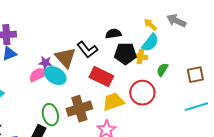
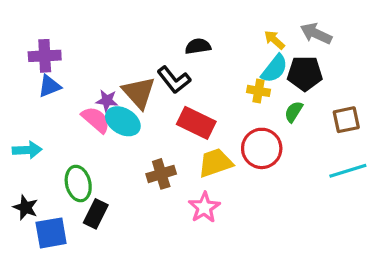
black semicircle: (113, 34) -> (198, 46), moved
black pentagon: (125, 54) -> (305, 73), moved
pink semicircle: (38, 75) -> (96, 120), turned 66
brown cross: (79, 109) -> (161, 174), size x0.7
green ellipse: (50, 115) -> (78, 184), moved

